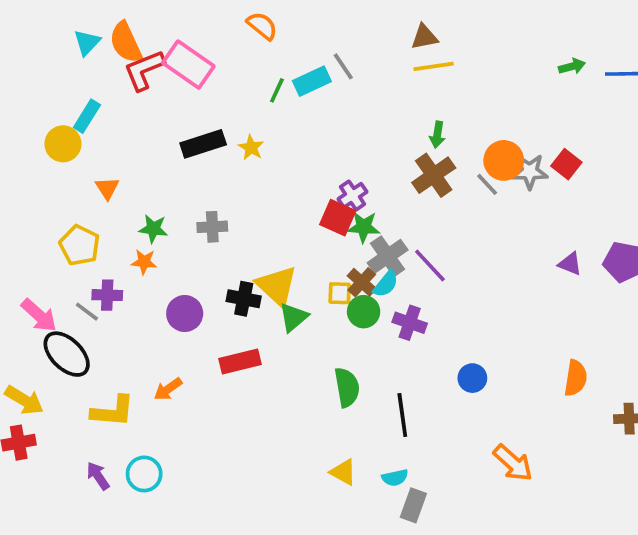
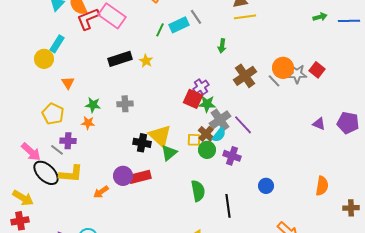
green arrow: (437, 135) -> (222, 46), moved
purple circle: (185, 314) -> (123, 176), moved
yellow L-shape: (113, 411) -> (71, 174), moved

